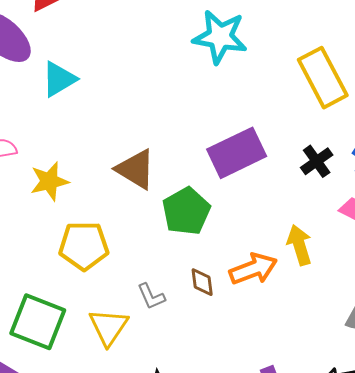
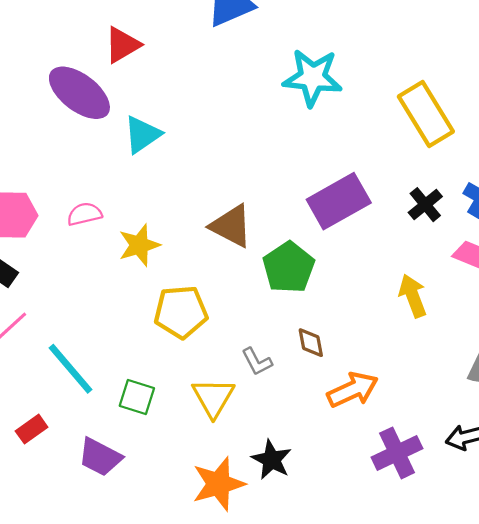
orange arrow: (253, 269) -> (353, 390), moved
green square: (38, 322) -> (137, 397), size x0.6

